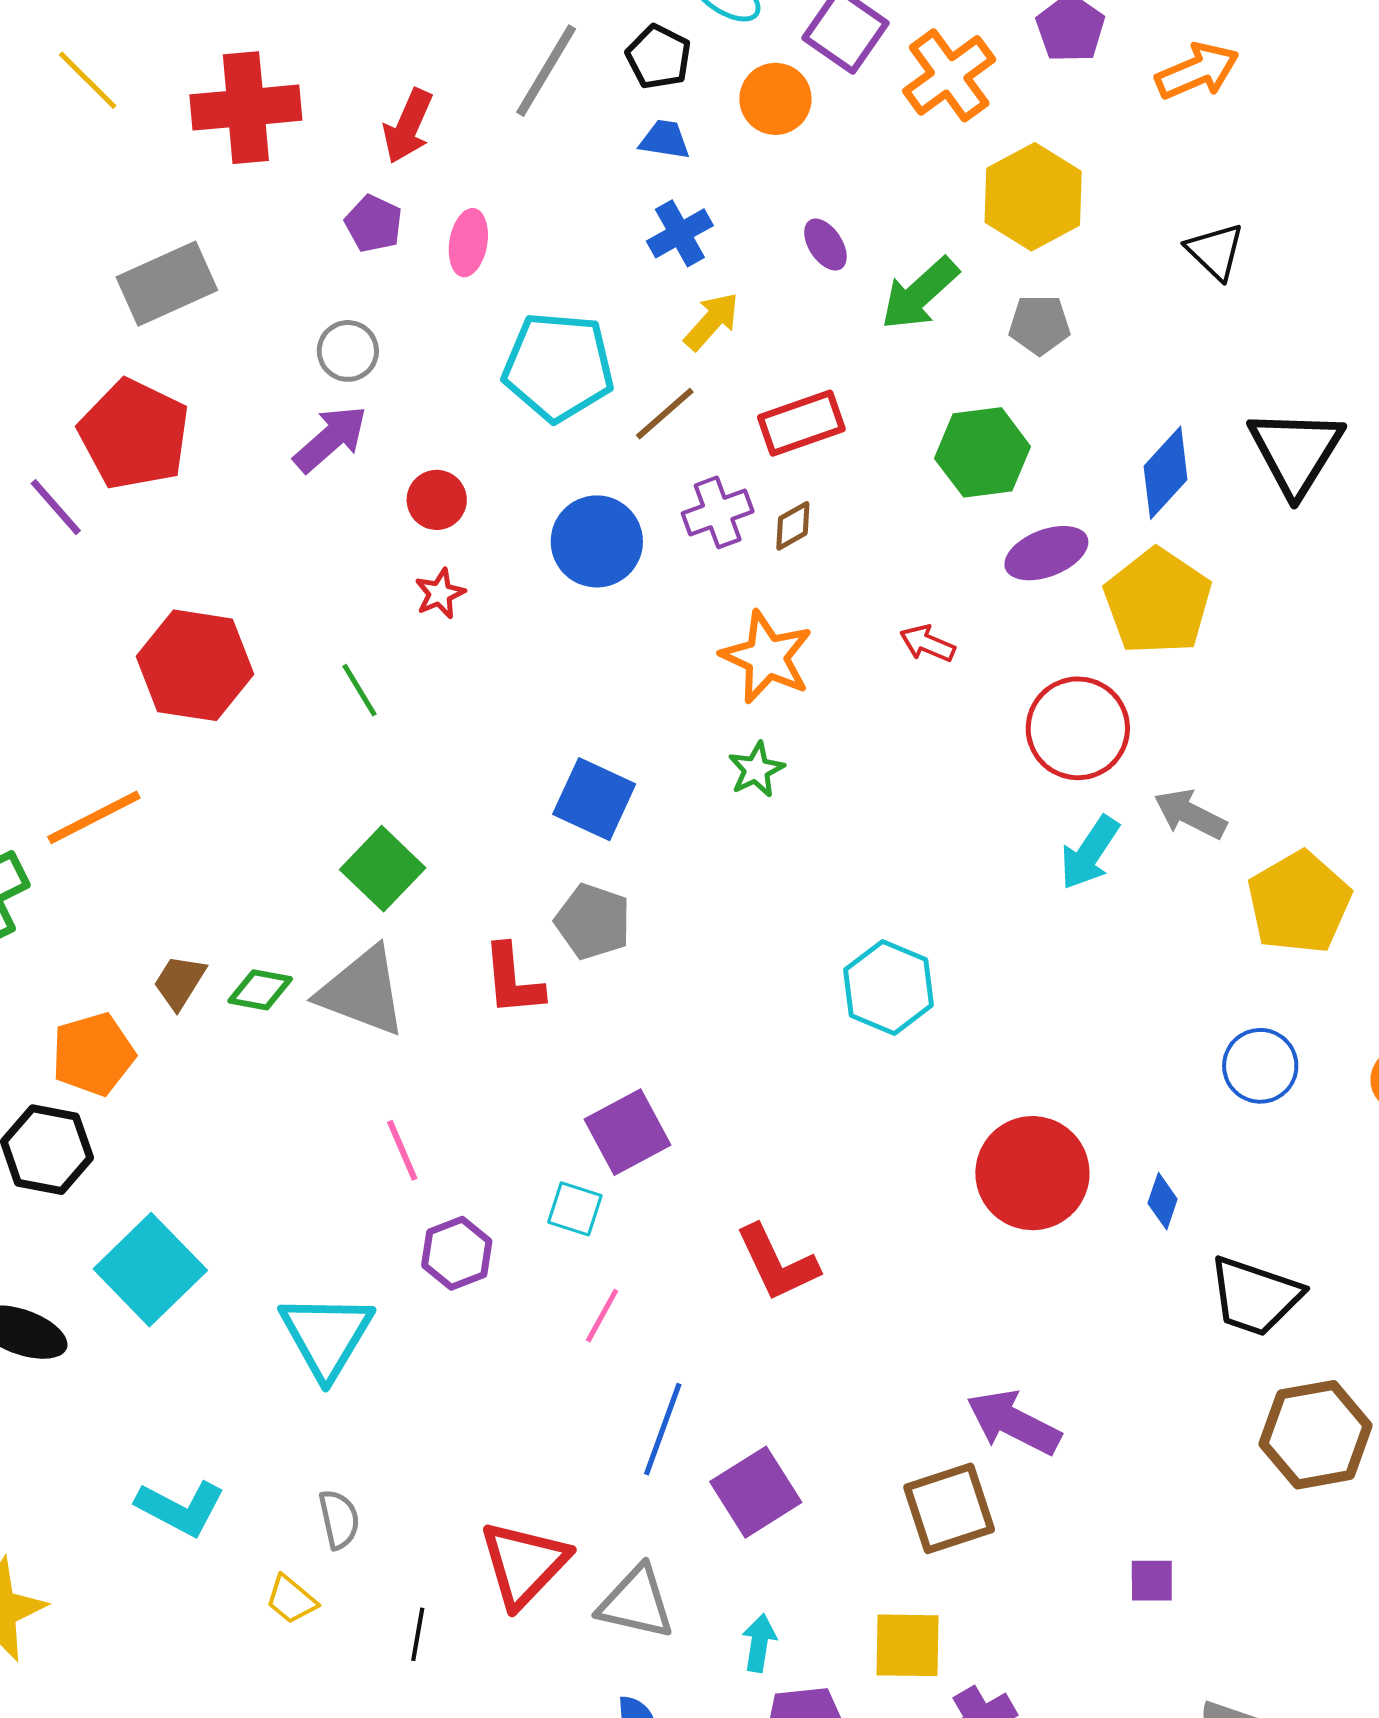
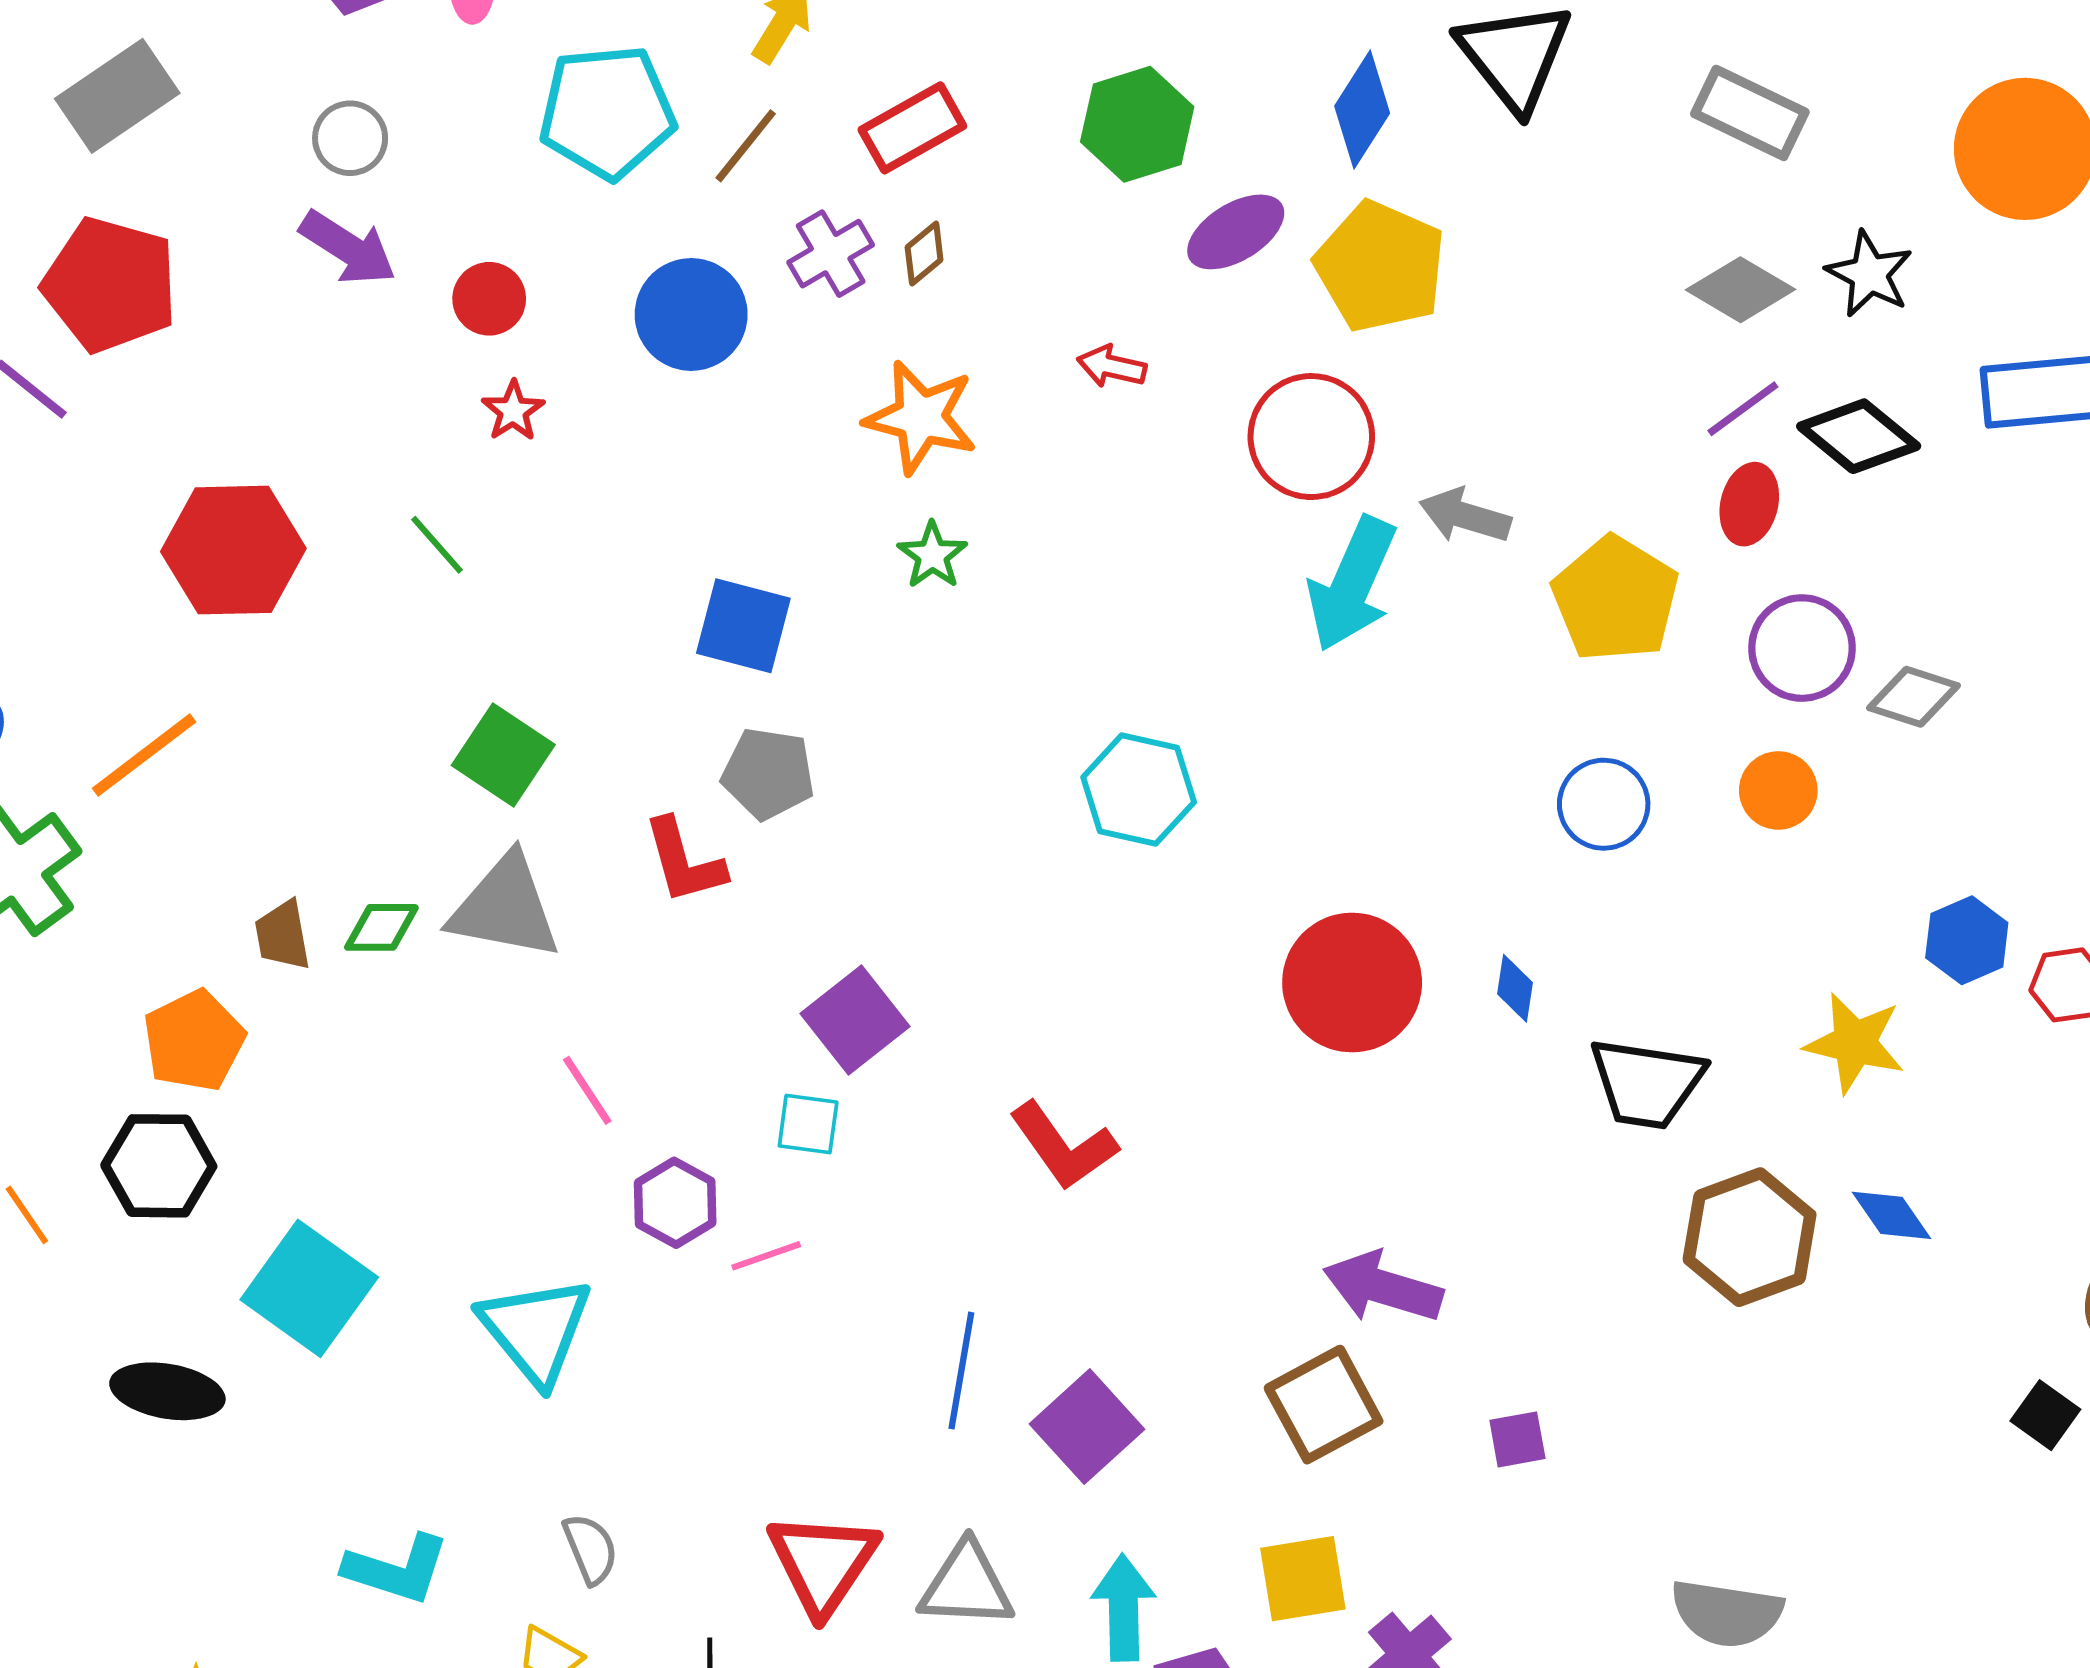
purple arrow: (330, 439) -> (348, 248), turned 84
cyan arrow: (1089, 853) -> (1352, 584), size x1.4
brown trapezoid: (179, 982) -> (283, 935), turned -32
pink line: (602, 1316) -> (766, 1256), moved, turned 52
purple square: (1152, 1581) -> (1517, 1439), moved
cyan arrow: (759, 1643) -> (1123, 1608), size x1.5

